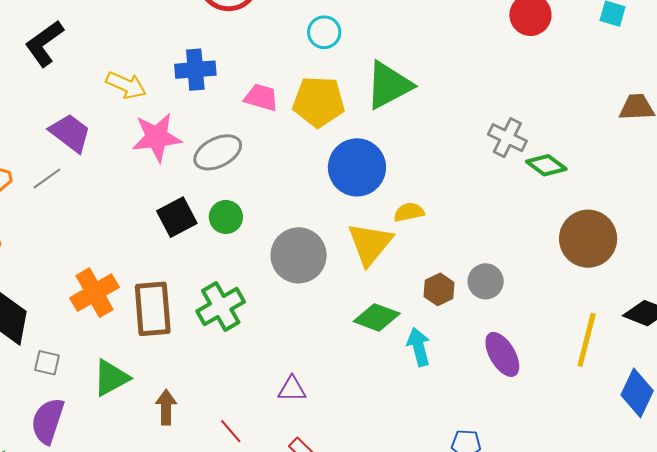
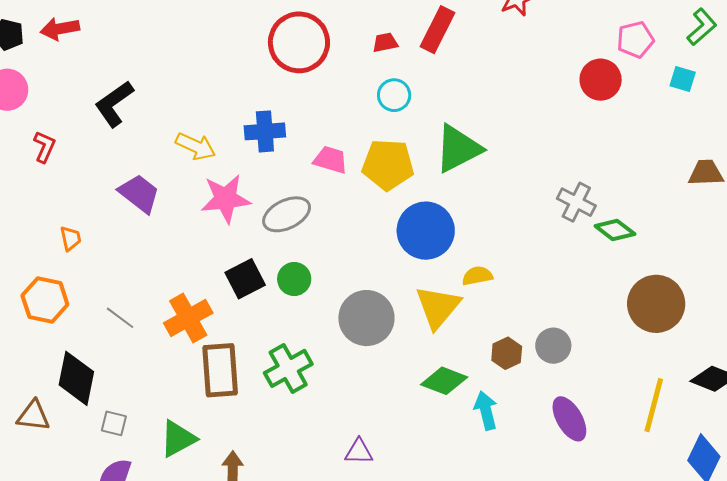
gray line: (47, 178) -> (120, 318), moved, turned 72
orange cross: (95, 293) -> (188, 318), moved

